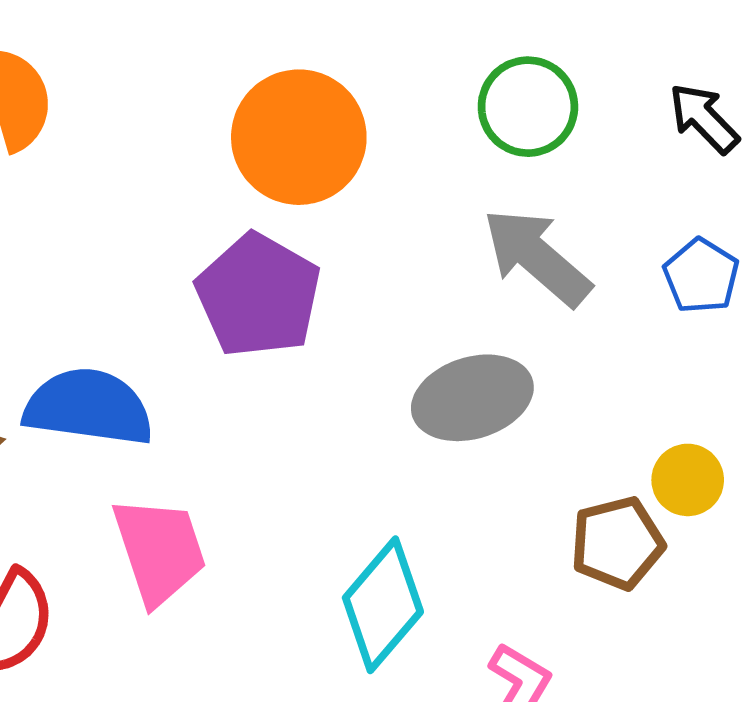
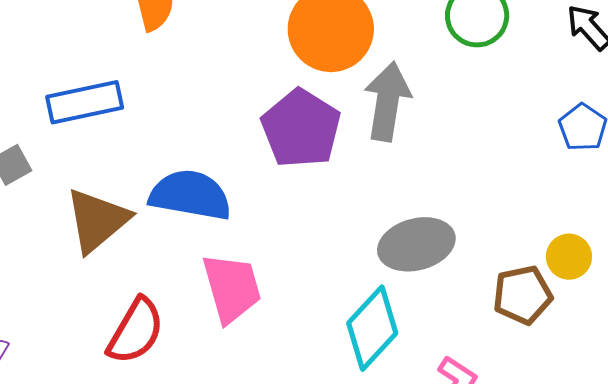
gray arrow: (537, 257) -> (387, 101), moved, turned 56
gray ellipse: (472, 398) -> (416, 244), moved

